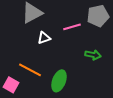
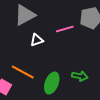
green arrow: (93, 55) -> (80, 76), moved

